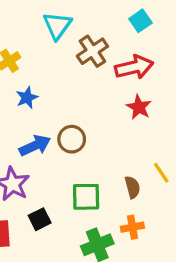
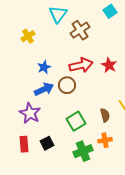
red arrow: (134, 67) -> (81, 65), moved
blue star: (27, 98) -> (44, 67), moved
green square: (86, 197) -> (76, 121), turned -30
black square: (40, 219) -> (47, 143), moved

